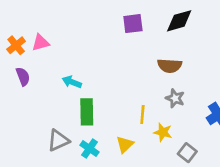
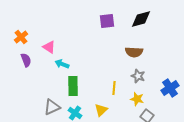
pink triangle: (41, 43) -> (49, 47), moved, turned 48
yellow star: (163, 132) -> (137, 99), moved

